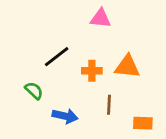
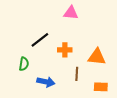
orange triangle: (127, 67) -> (97, 57), moved
green semicircle: (34, 91) -> (24, 64), turned 56

